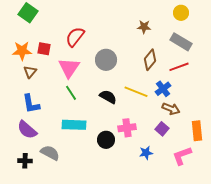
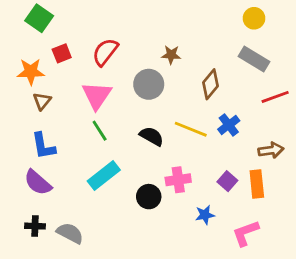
brown star: (144, 27) -> (171, 55), moved
red square: (44, 49) -> (62, 53), moved, turned -32
red line: (179, 67) -> (275, 97), moved
brown arrow: (171, 109) -> (271, 150), moved, turned -30
cyan rectangle: (74, 125) -> (104, 176), turned -40
orange rectangle: (197, 131) -> (257, 184), moved
gray semicircle: (50, 153) -> (70, 233), moved
pink L-shape: (182, 156) -> (246, 233), moved

